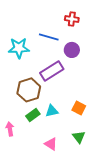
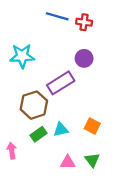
blue line: (49, 37) -> (57, 16), moved
pink triangle: (51, 144) -> (68, 162), moved, turned -32

